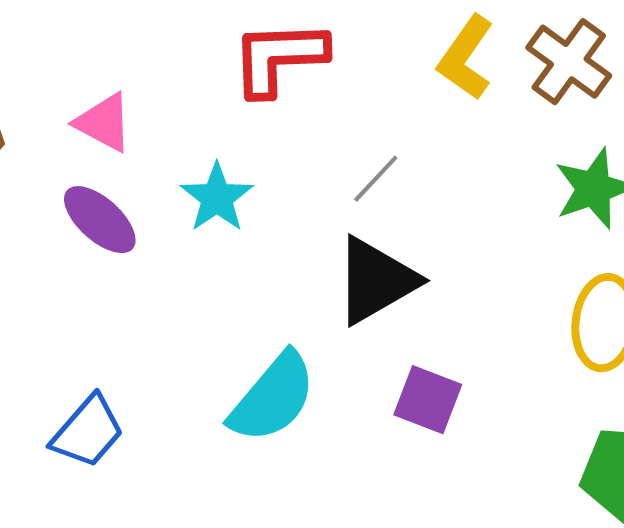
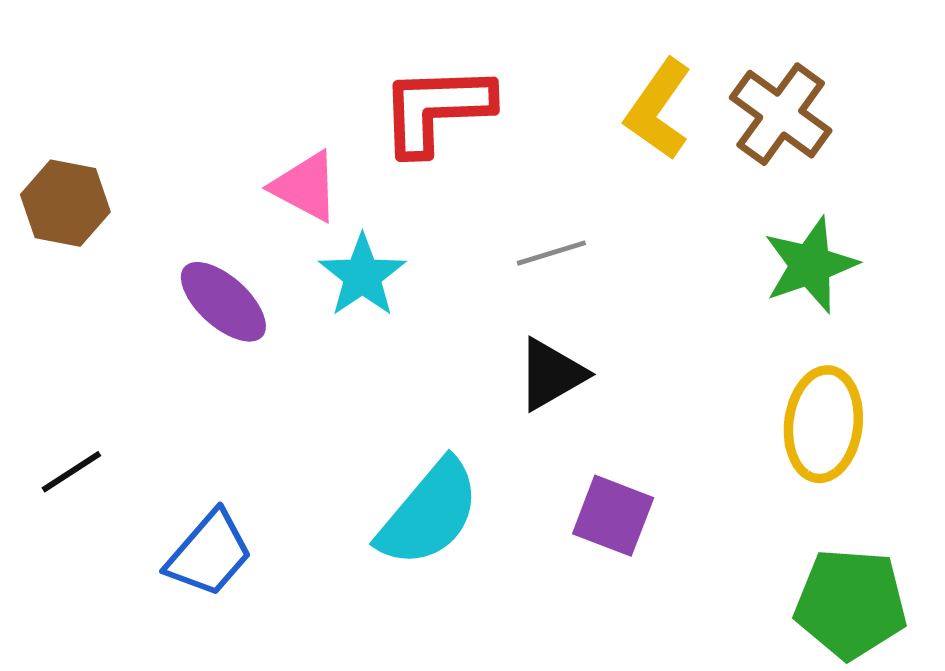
pink triangle: (104, 123) -> (305, 187), moved
gray line: (376, 179) -> (551, 253), turned 30
black triangle: (376, 281) -> (551, 374), size x0.7

